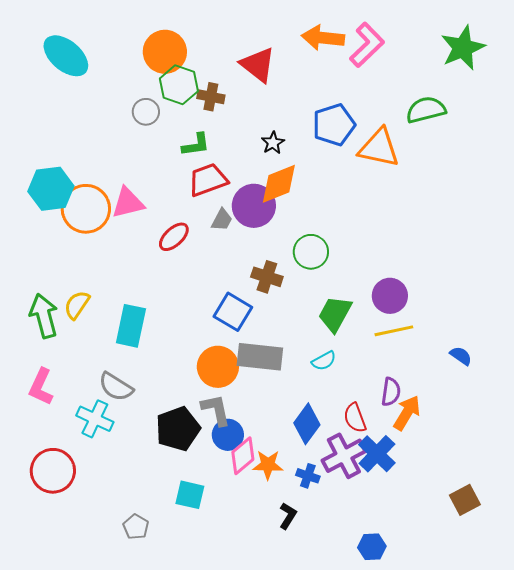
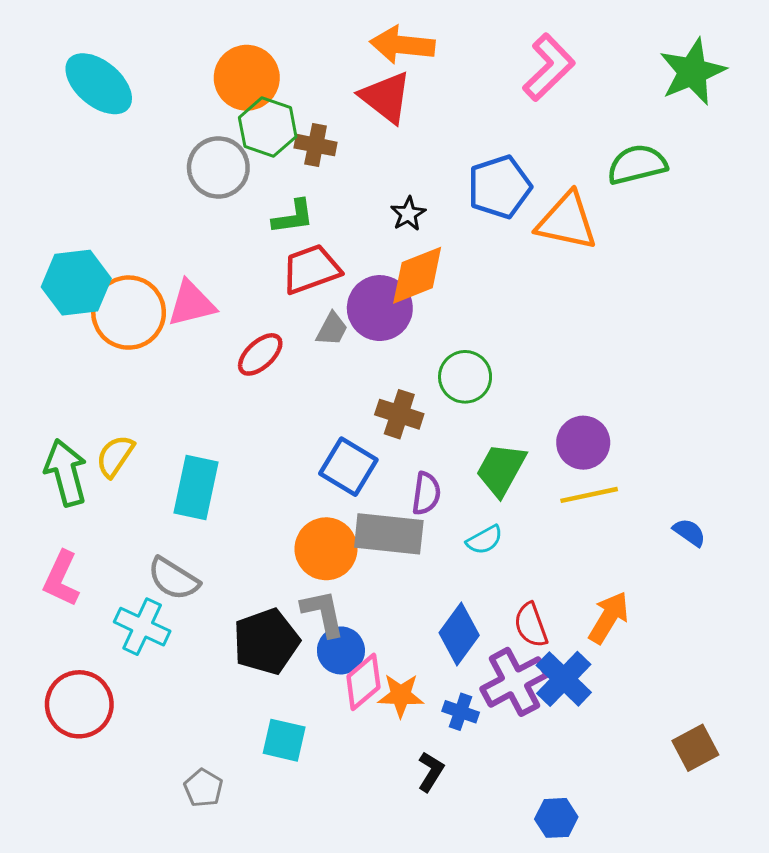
orange arrow: (323, 38) -> (402, 45), moved
gray circle: (146, 112) -> (218, 167), size x1.5
purple semicircle: (391, 392) -> (426, 493), moved

